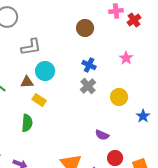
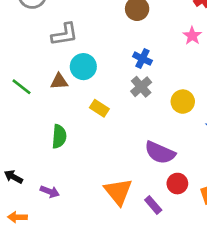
pink star: (126, 58) -> (192, 36), moved
yellow rectangle: (39, 100) -> (99, 108), moved
purple semicircle: (102, 135) -> (160, 153), size x1.6

